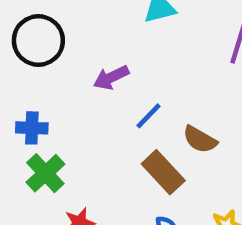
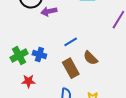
purple arrow: (111, 77) -> (49, 11), moved
blue cross: (32, 128) -> (39, 55), moved

